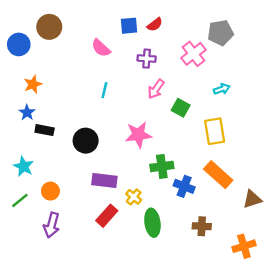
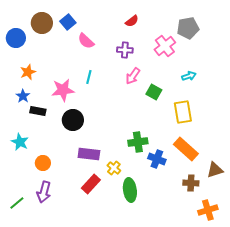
blue square: (129, 26) -> (68, 22), moved, turned -35
pink star: (138, 135) -> (63, 90), moved
green line: (20, 200) -> (17, 203), moved
brown cross: (202, 226) -> (191, 183), moved

